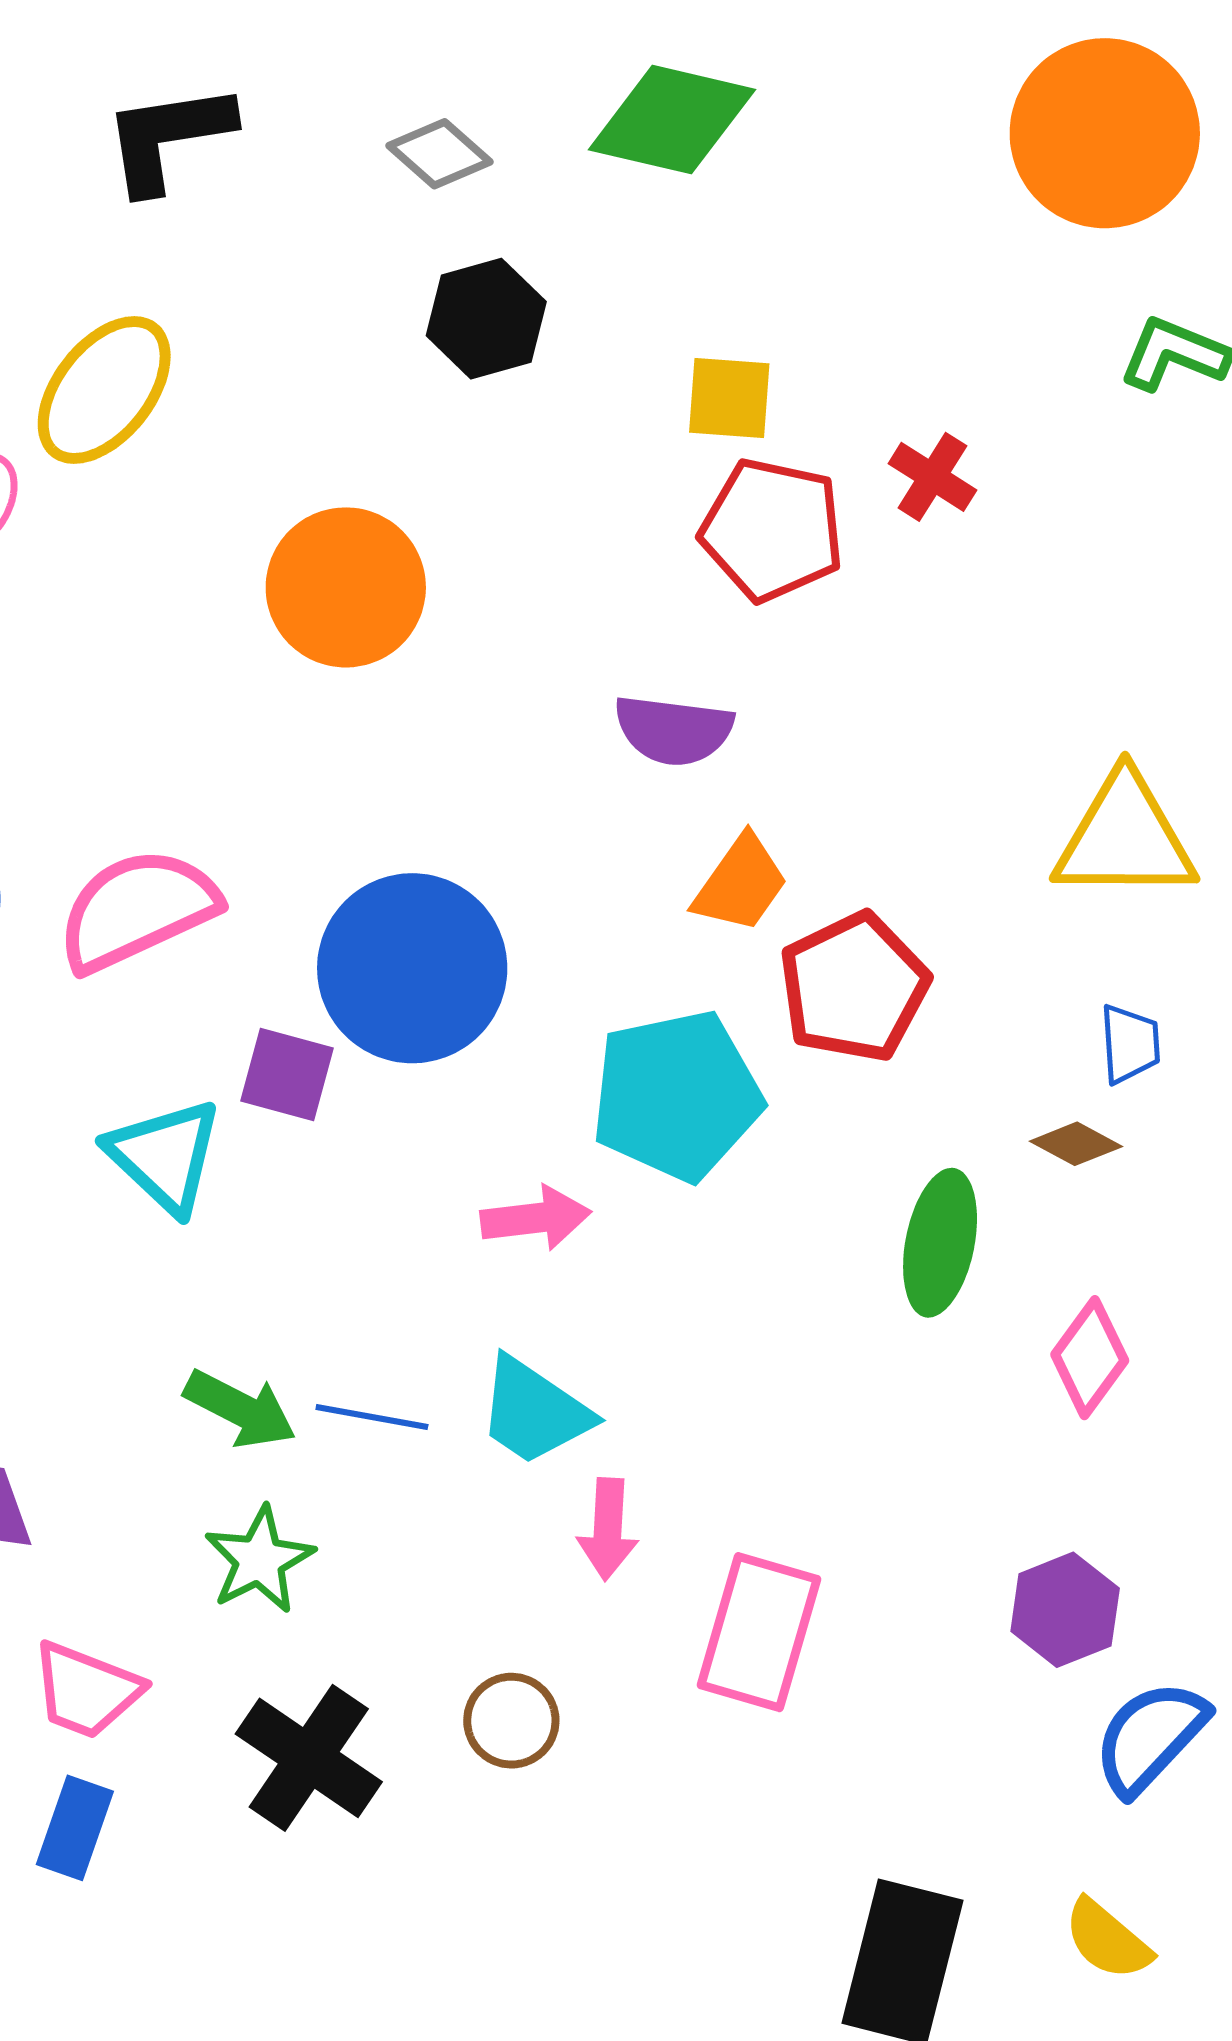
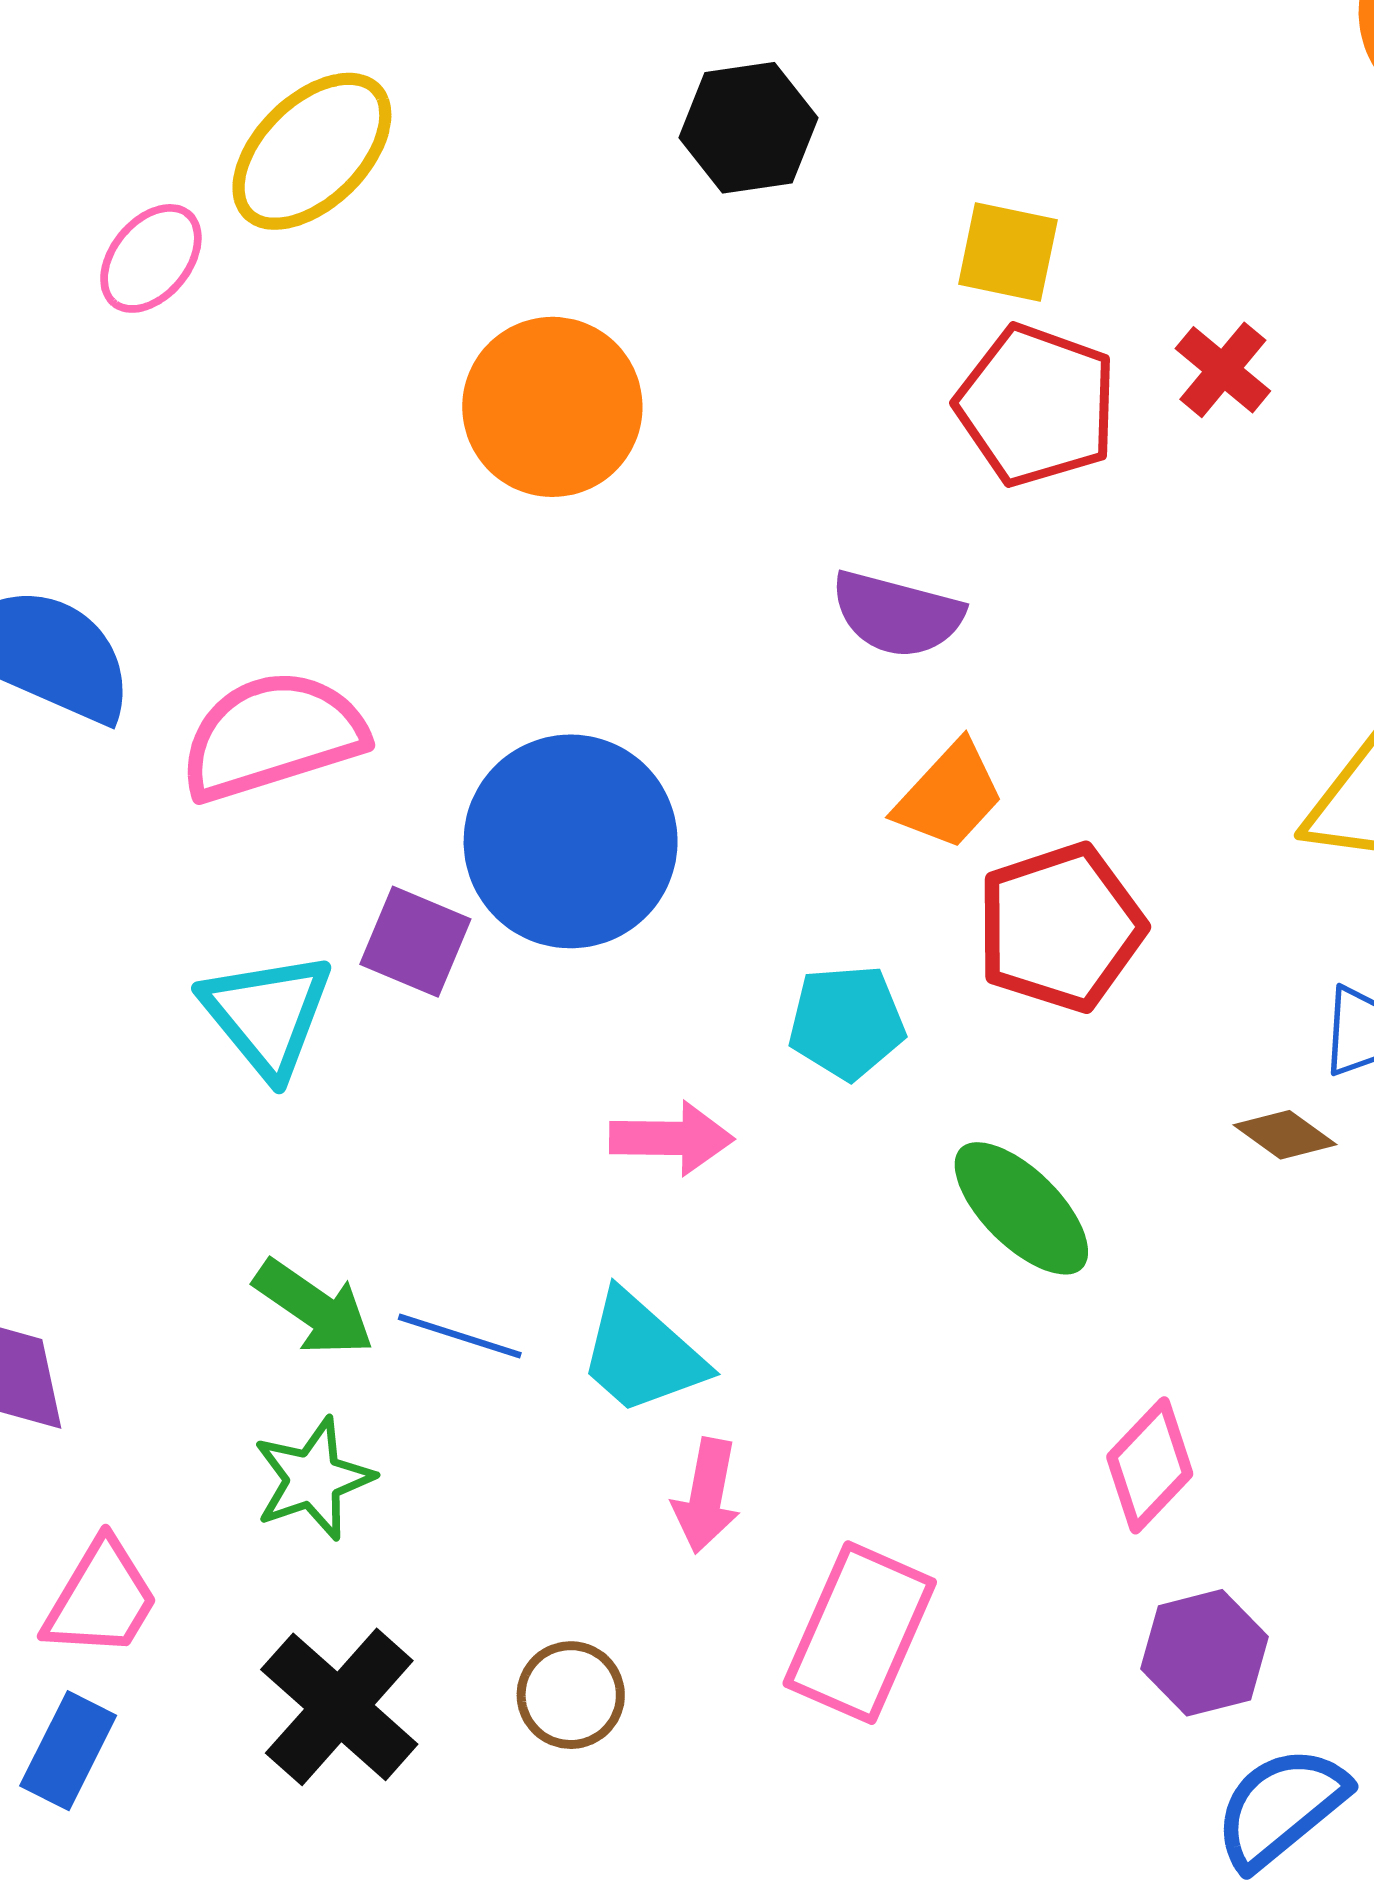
cyan pentagon: (676, 1095) -> (847, 1022), size x0.6
green ellipse: (940, 1243) -> (1021, 1208), moved, turned -64
pink diamond: (1090, 1358) -> (1150, 1465), moved
pink trapezoid: (86, 1690) -> (101, 1599), turned -88

